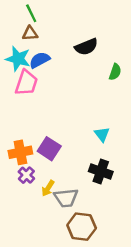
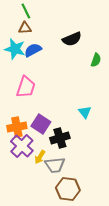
pink trapezoid: (26, 83) -> (26, 87), moved
black cross: (101, 171) -> (60, 138), moved, turned -36
purple cross: (26, 175) -> (22, 146), size x1.6

